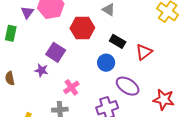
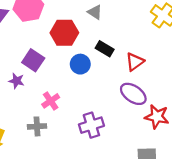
blue circle: (106, 63) -> (80, 64), moved
purple ellipse: (128, 86) -> (133, 94), moved

